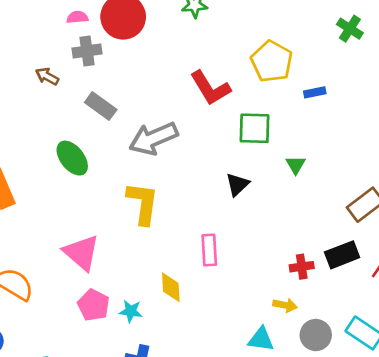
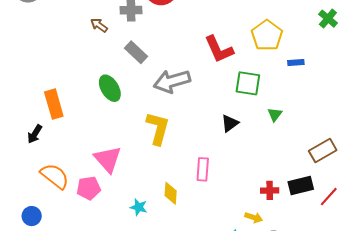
pink pentagon: (93, 305) -> (89, 188), moved, turned 30

